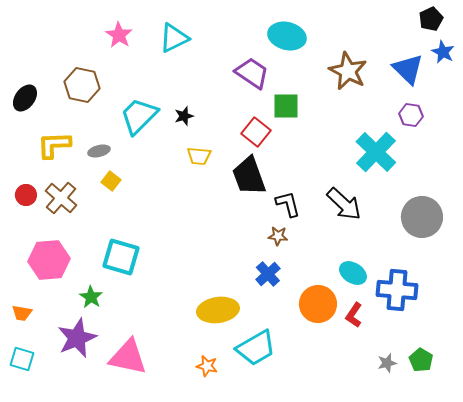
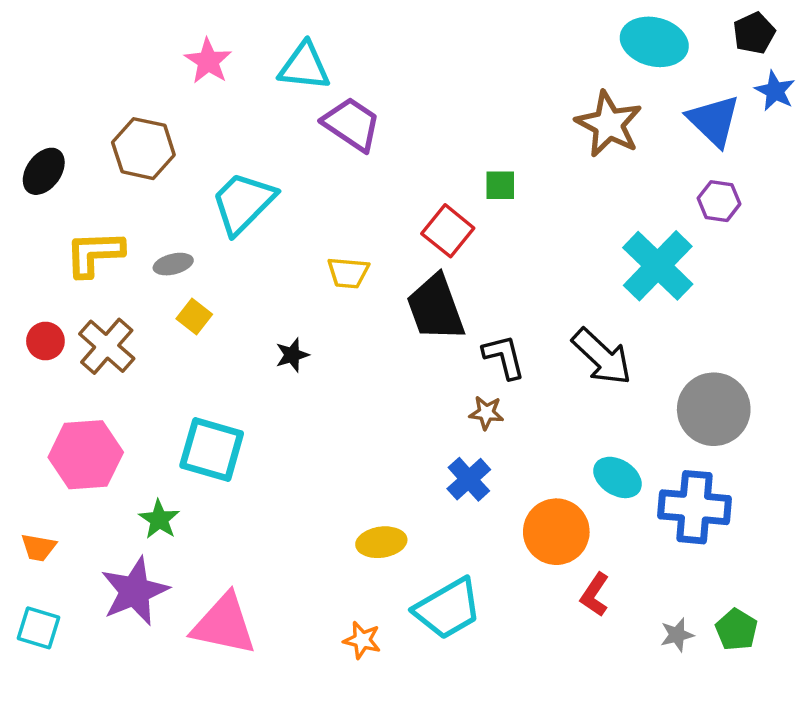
cyan ellipse: (287, 36) -> (654, 42), moved
cyan triangle: (174, 38) -> (304, 66), turned 32
purple trapezoid: (252, 73) -> (352, 124), moved
green square: (286, 106) -> (500, 185), size x0.7
black star: (184, 116) -> (292, 355), moved
gray circle: (422, 217) -> (714, 409), moved
yellow ellipse: (218, 310) -> (381, 542), size x0.7
red L-shape: (354, 315) -> (595, 595), moved

